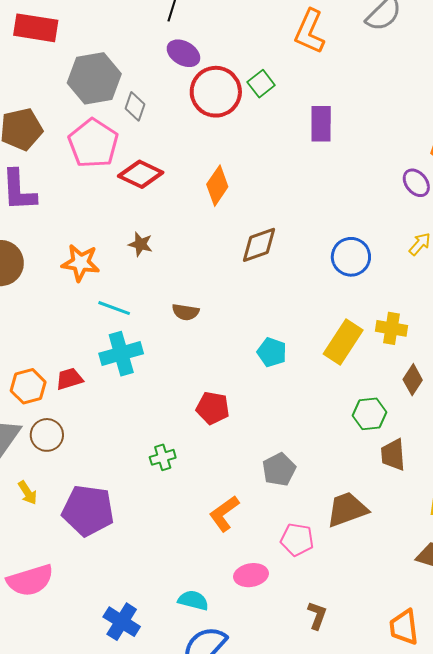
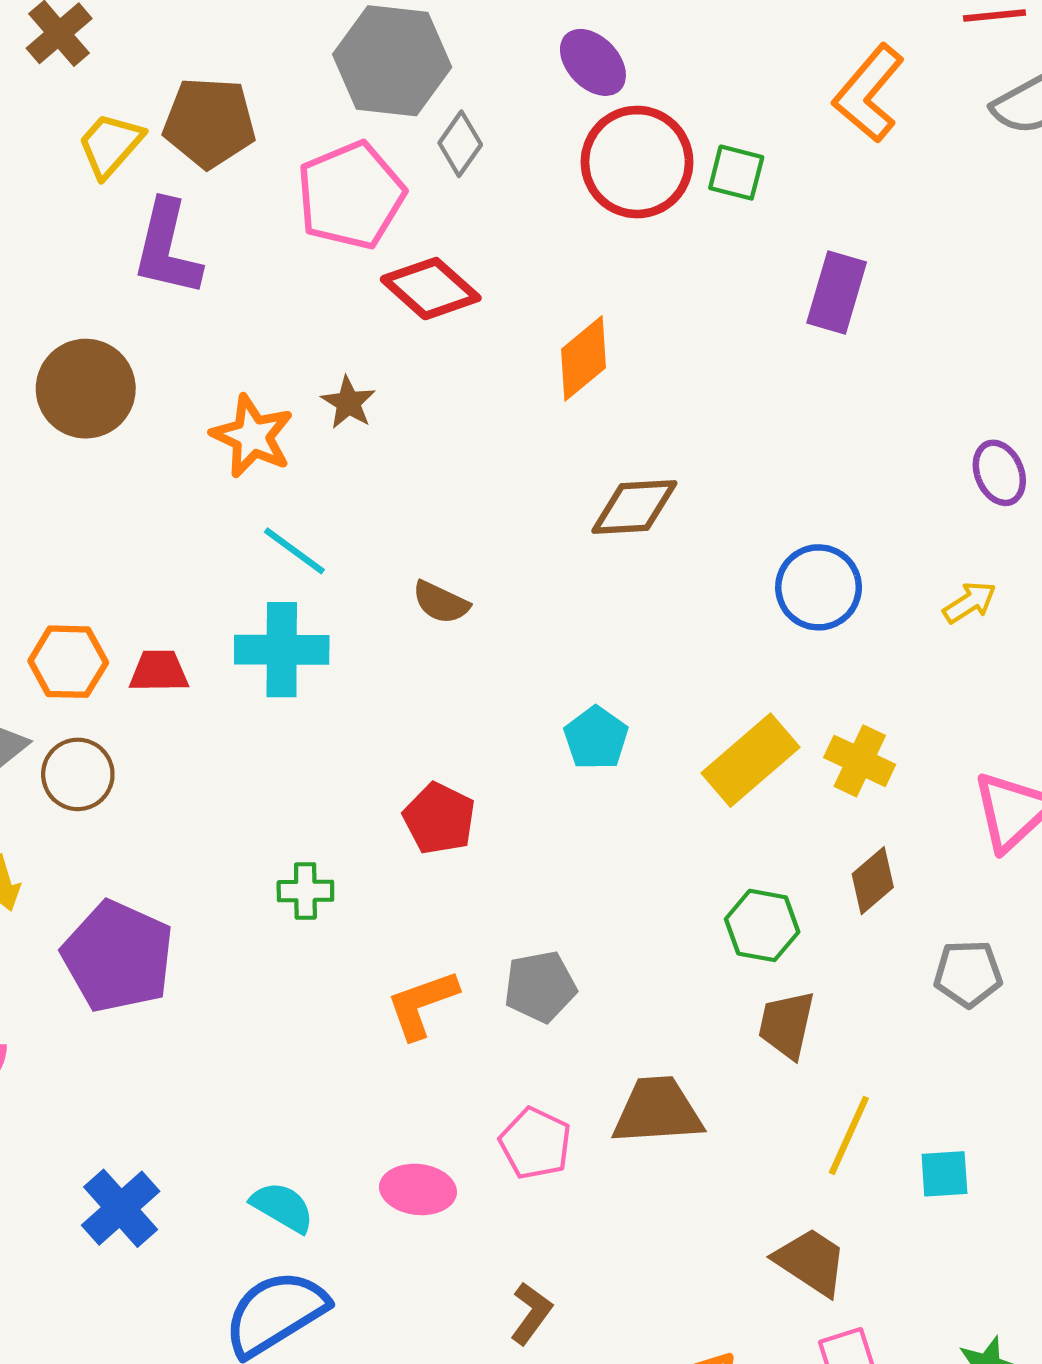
green square: (261, 84) -> (736, 173), turned 36
brown star: (140, 244) -> (348, 403), moved
orange L-shape: (224, 514) -> (422, 1004), moved

